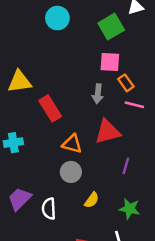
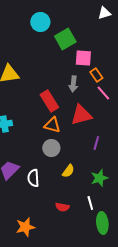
green square: (111, 27) -> (65, 39), moved
pink line: (134, 105) -> (103, 93), turned 35
red rectangle: (50, 108) -> (49, 101), moved
green star: (130, 209) -> (99, 178), turned -30

